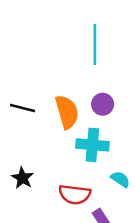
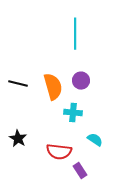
cyan cross: (92, 145) -> (73, 113), size x0.7

